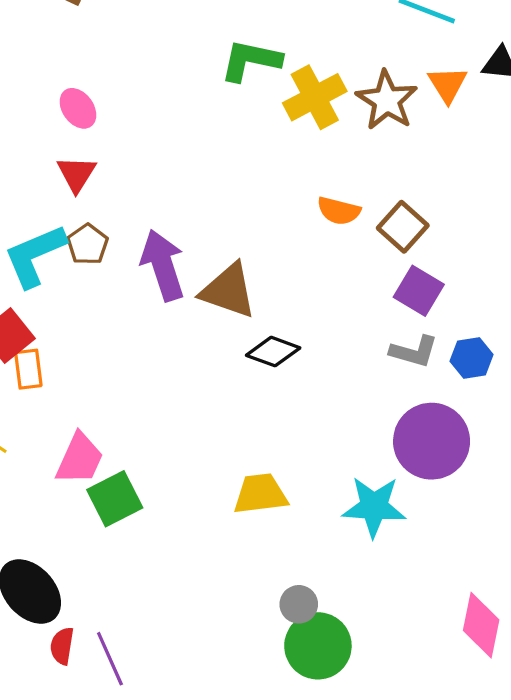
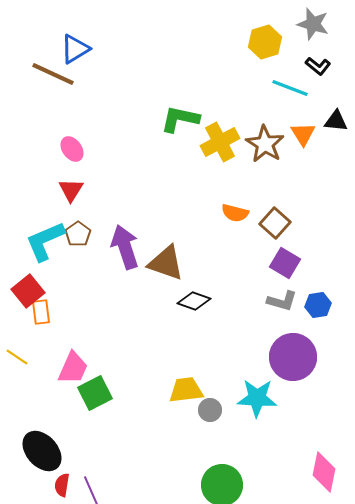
gray circle: (299, 604) -> (210, 410), moved

